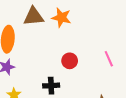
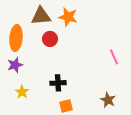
red circle: (70, 61) -> (50, 39), moved

